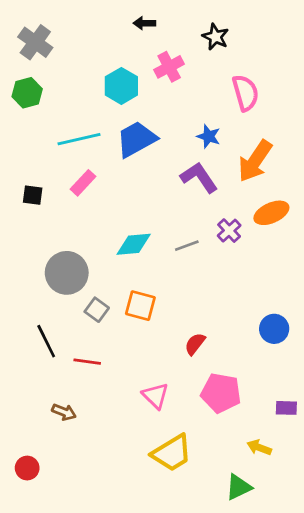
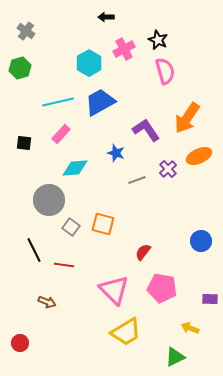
black star: (215, 37) -> (158, 40), moved
gray cross: (35, 42) -> (26, 31), size x0.7
pink semicircle: (245, 93) -> (165, 71), moved
blue star: (209, 136) -> (116, 153), moved
cyan diamond: (134, 244) -> (75, 168), moved
pink triangle: (155, 396) -> (114, 290), size x1.5

